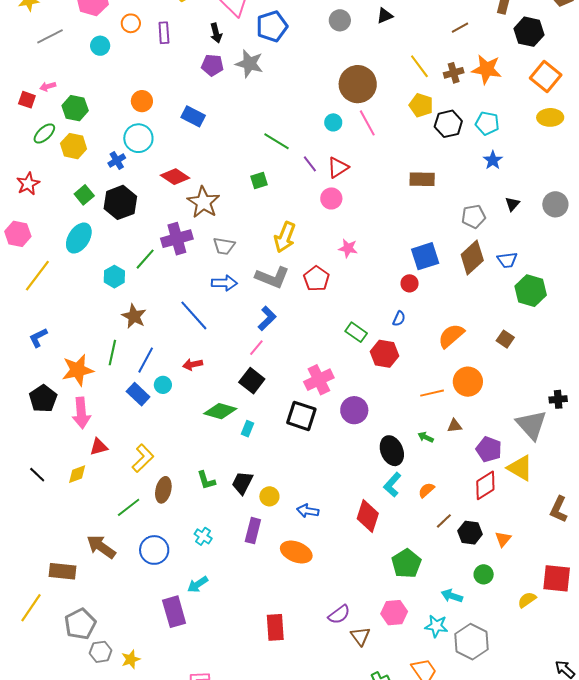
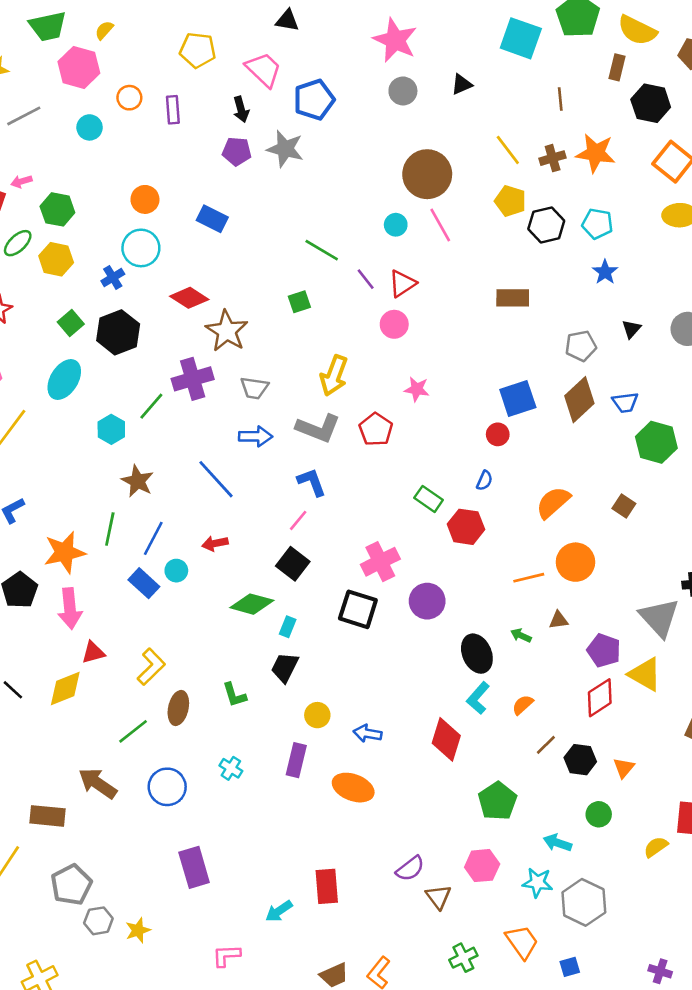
brown line: (460, 28) -> (560, 99), turned -66
blue L-shape: (267, 318) -> (312, 482), turned -65
yellow diamond: (77, 474) -> (65, 689), size x1.4
black trapezoid: (242, 483) -> (285, 667), moved
cyan arrow: (198, 584) -> (279, 911), moved

